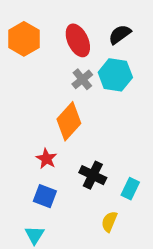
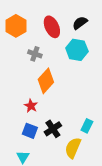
gray cross: (82, 79) -> (35, 54), moved, turned -32
black cross: (93, 175) -> (53, 129), moved, turned 30
yellow semicircle: (109, 222) -> (73, 148), size x1.5

